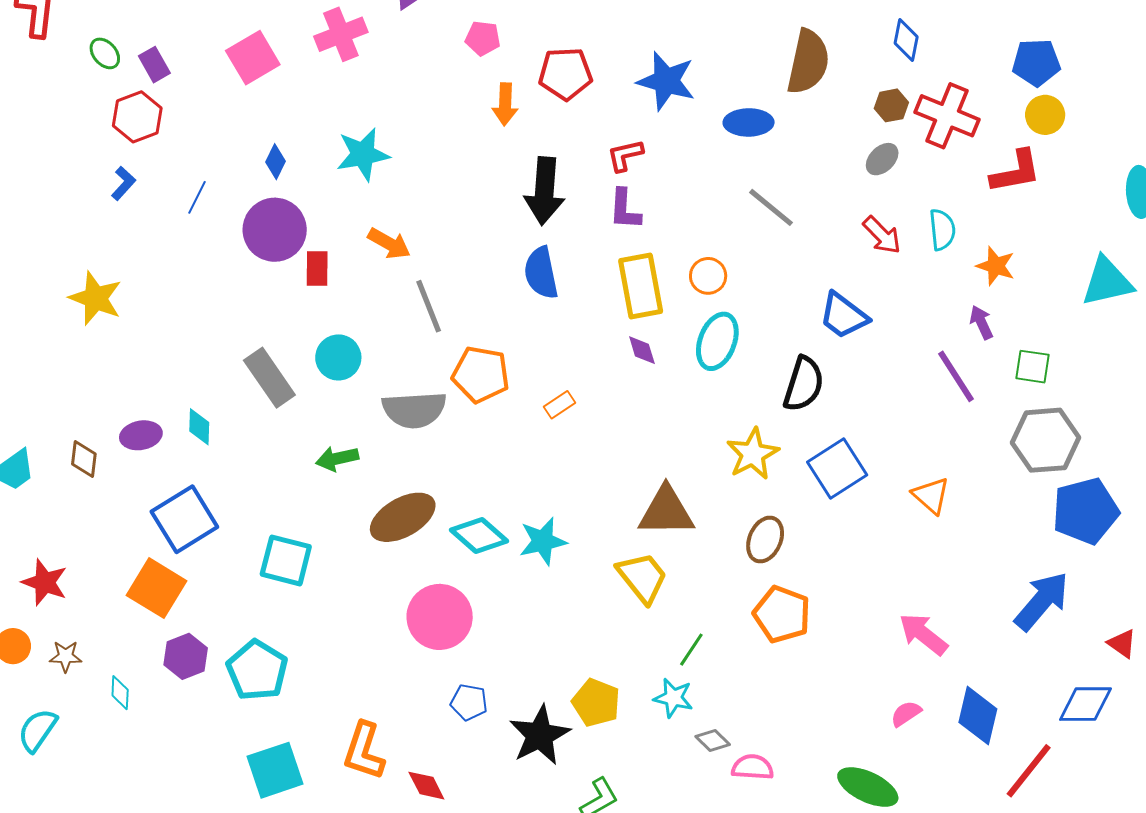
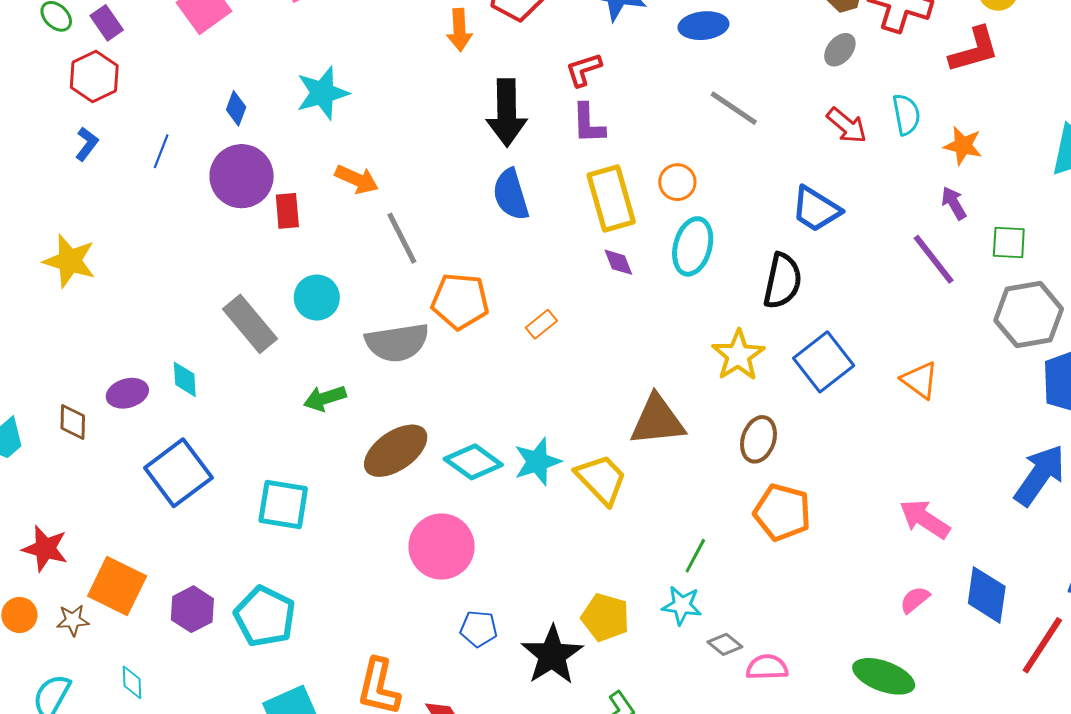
yellow trapezoid: (642, 577) -> (601, 479), moved
orange square: (157, 588) -> (117, 586), moved
cyan diamond: (120, 693) -> (132, 682), moved

